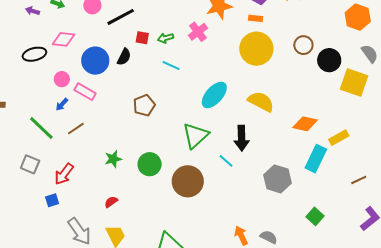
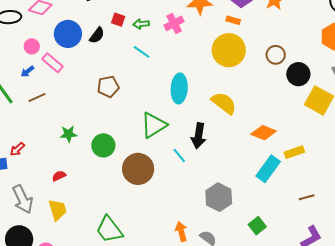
cyan ellipse: (214, 95) -> (179, 88), turned -48
red arrow: (64, 174) -> (17, 149), moved, size x0.7
gray hexagon: (278, 179) -> (219, 197), moved

